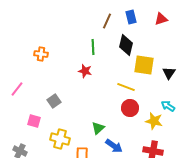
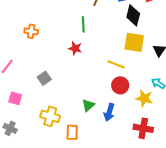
black diamond: (126, 45) -> (133, 15), moved
pink square: (34, 121) -> (15, 98), moved
blue arrow: (114, 146) -> (109, 112), moved, turned 72

